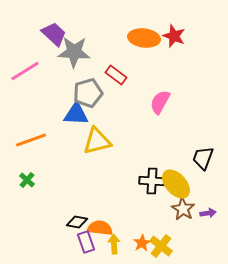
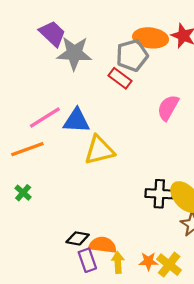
pink line: (25, 71) -> (45, 117), moved
gray pentagon: (88, 93) -> (132, 55), moved
orange star: (142, 243) -> (148, 261), turned 30

